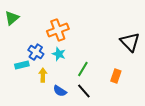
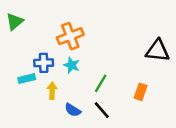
black triangle: (130, 42) -> (157, 51), turned -40
blue cross: (36, 52) -> (44, 63), turned -35

